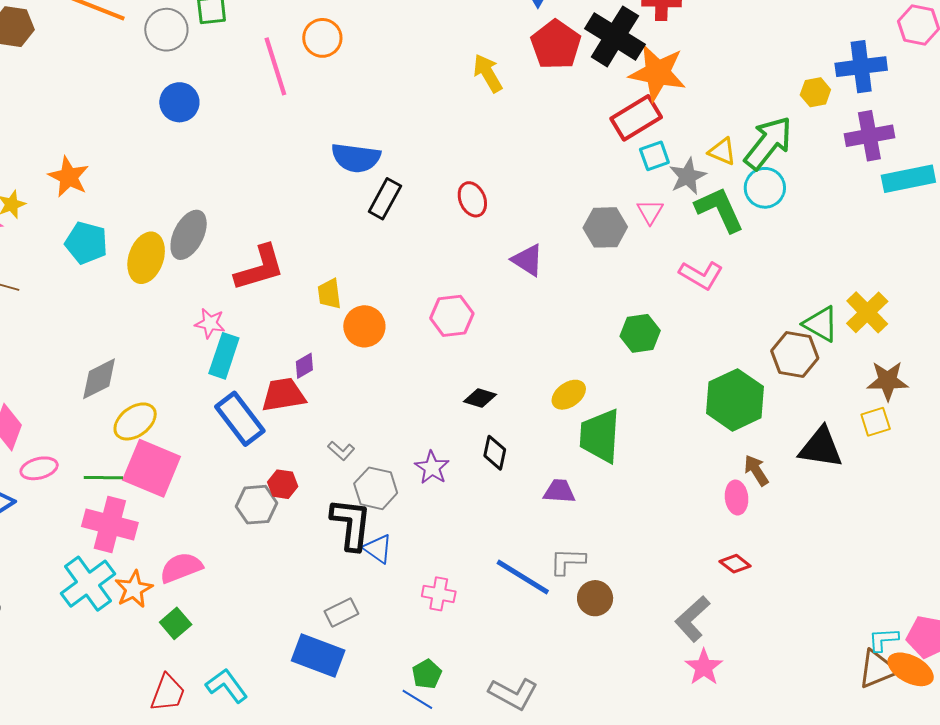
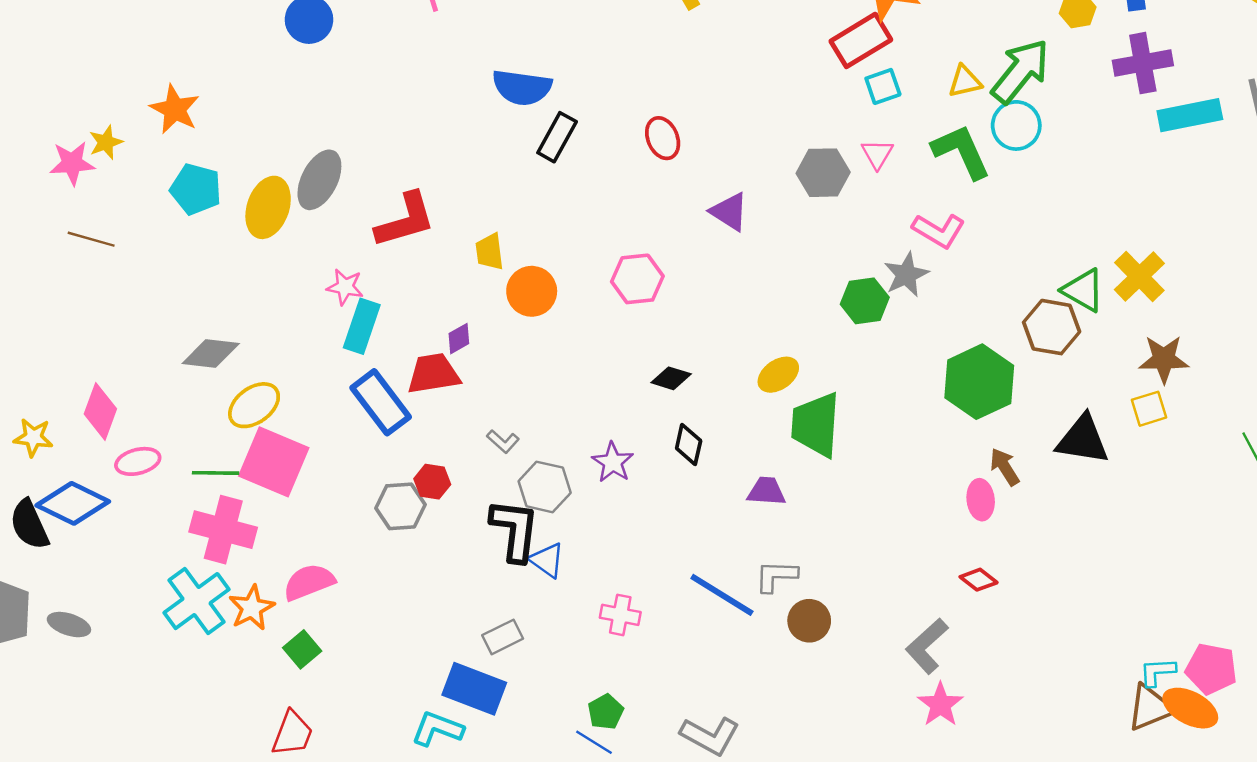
yellow triangle: (722, 151) -> (965, 81), turned -36
gray star: (688, 176) -> (906, 275), moved
gray diamond: (99, 379) -> (211, 353), turned 33
cyan L-shape: (227, 686) -> (437, 729), moved, turned -33

